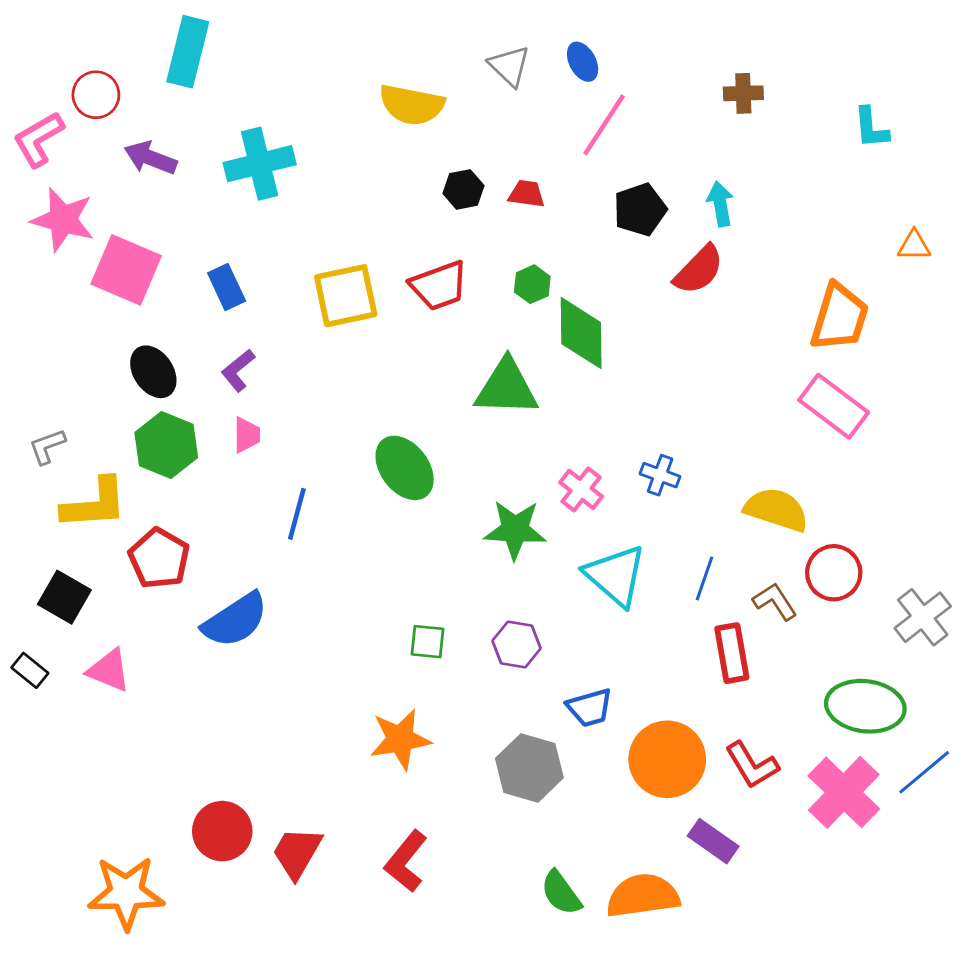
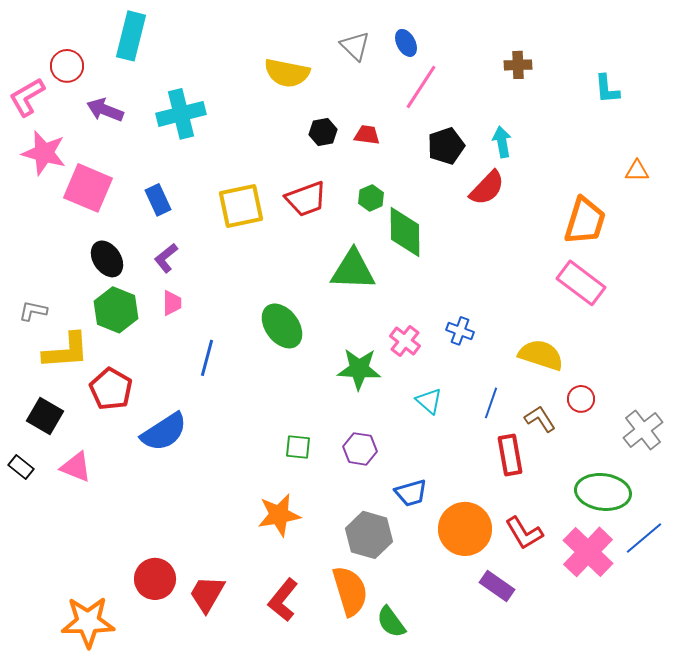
gray L-shape: (47, 446) -> (33, 311), turned 32
red circle: (834, 573) -> (581, 399), size x0.7
cyan triangle: (616, 576) -> (429, 401), size x0.6
orange semicircle: (643, 896) -> (350, 591), moved, turned 81

